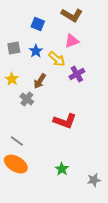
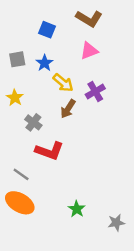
yellow arrow: (57, 59) -> (63, 83), moved
brown arrow: (40, 81) -> (68, 109), moved
red L-shape: (65, 121) -> (49, 151), moved

